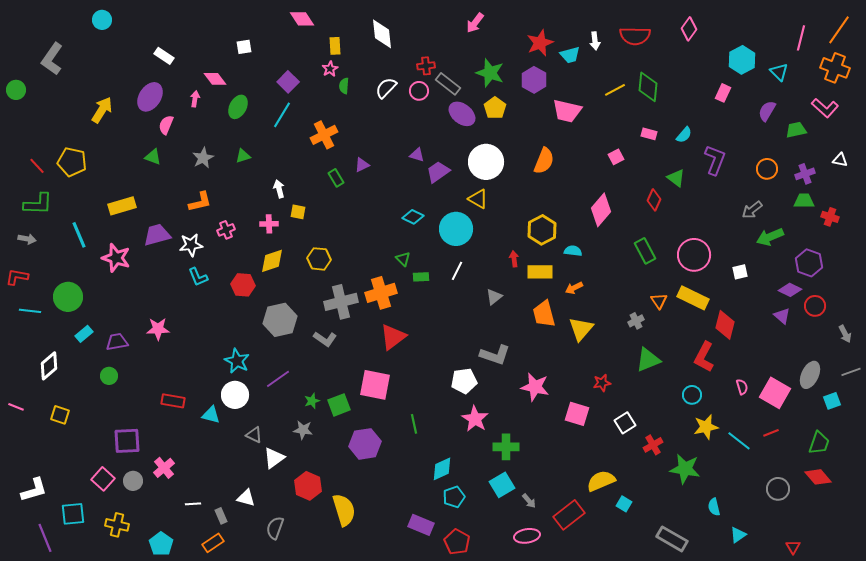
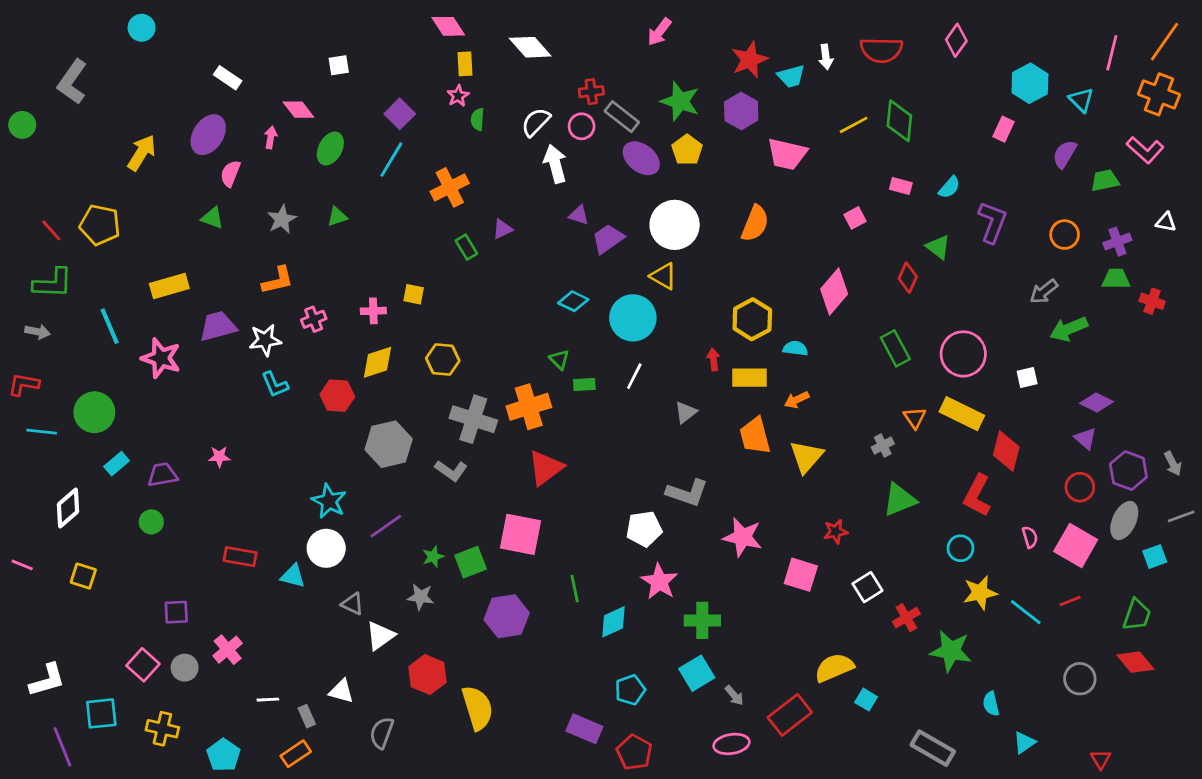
pink diamond: (302, 19) -> (448, 26), moved
white diamond: (382, 34) -> (530, 47), turned -36
white arrow: (279, 189) -> (555, 164), moved, size x1.5
purple hexagon: (809, 263) -> (1128, 471), moved
gray cross: (341, 302) -> (473, 419), turned 32
red circle: (815, 306) -> (1080, 487), moved
pink star: (158, 329) -> (219, 457), size x0.7
purple square: (127, 441) -> (176, 612), size x0.7
cyan diamond: (442, 469) -> (613, 622), moved

